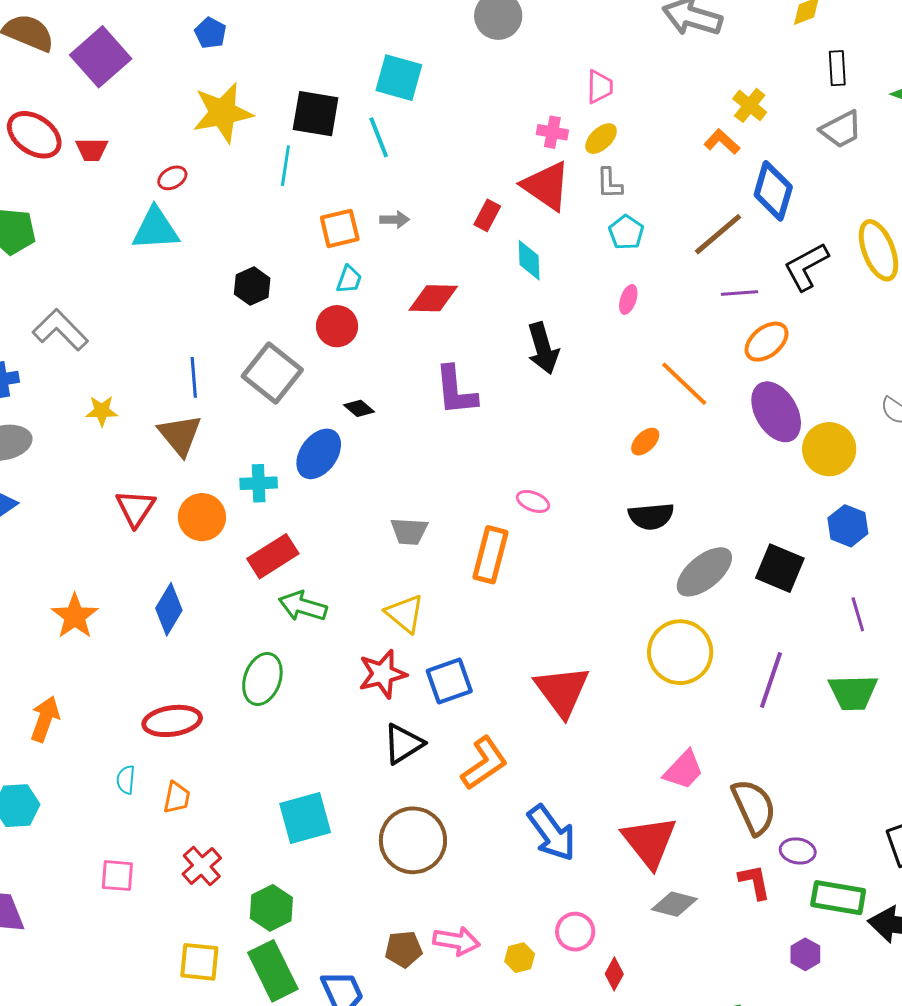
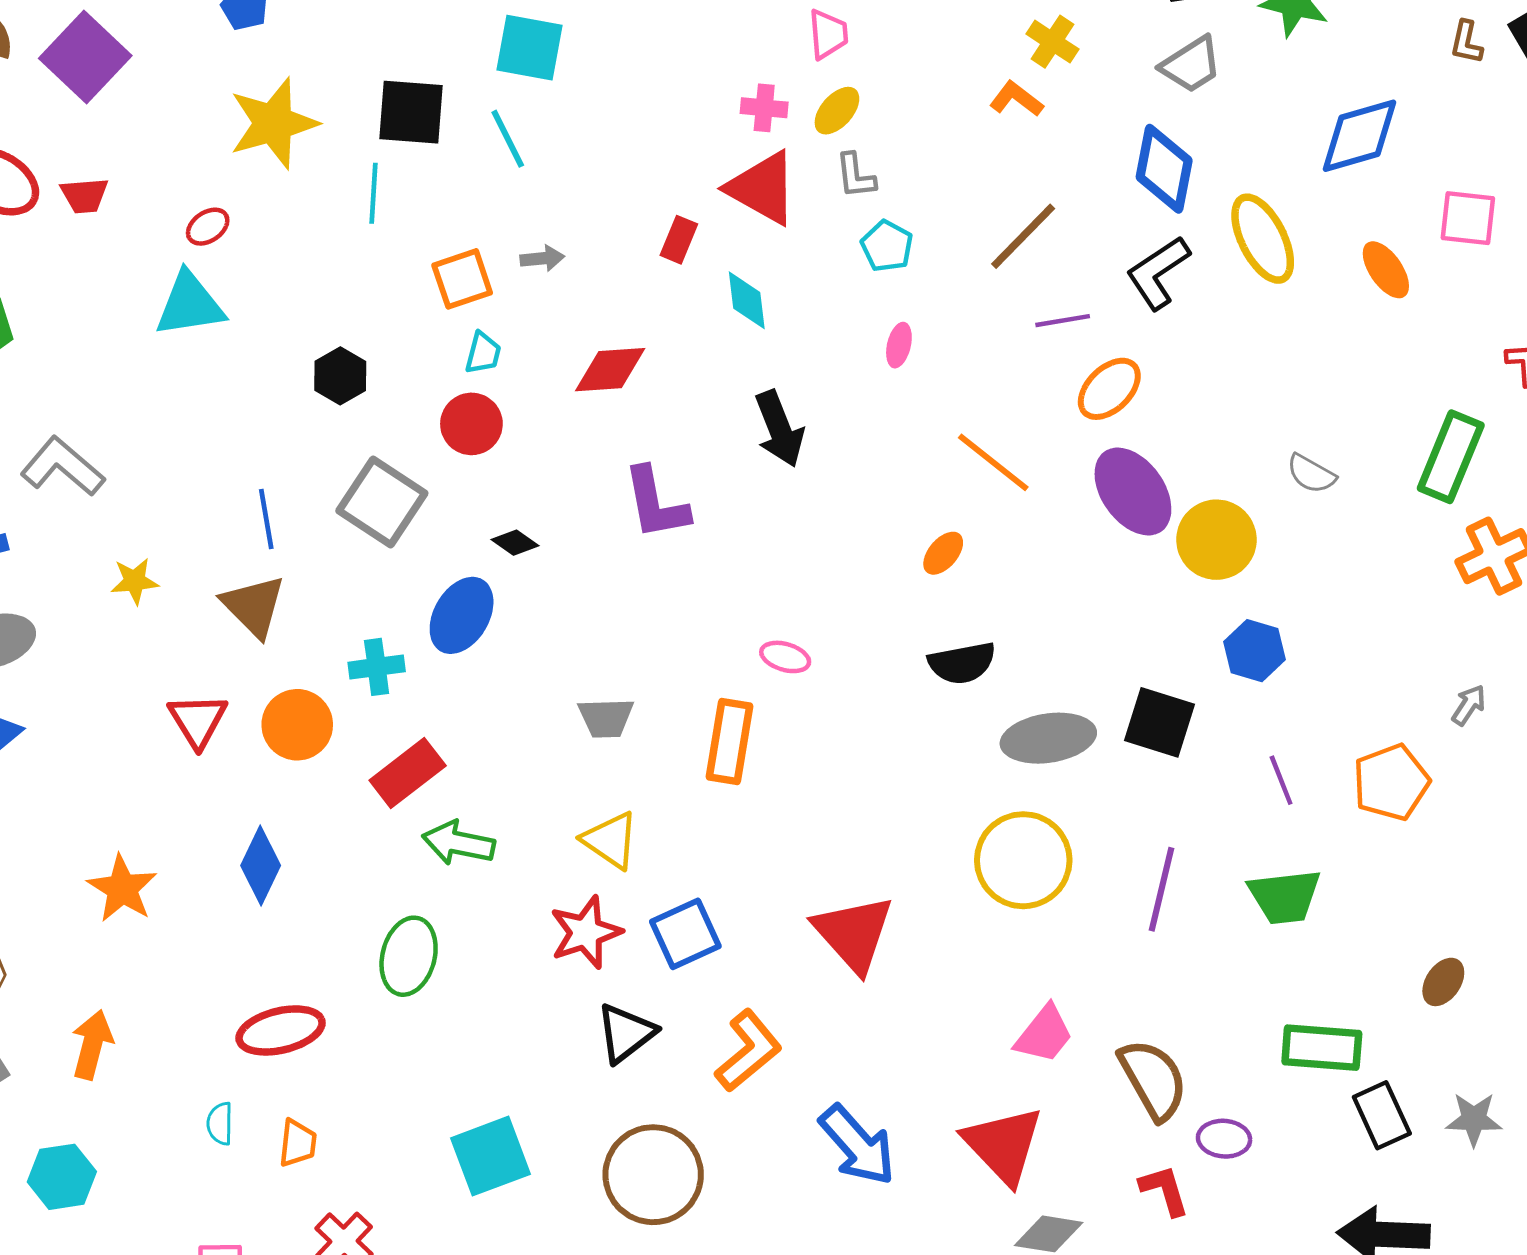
blue diamond: (773, 191) -> (1164, 169), moved
gray ellipse: (704, 572) -> (1048, 738), turned 36
green rectangle: (838, 898) -> (1322, 1048), moved

